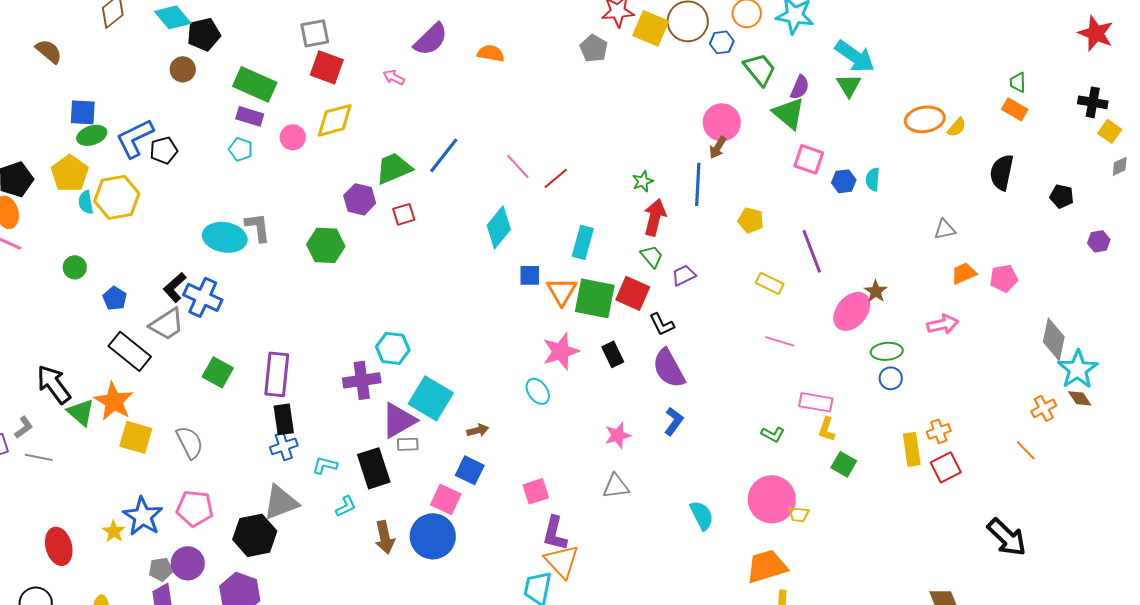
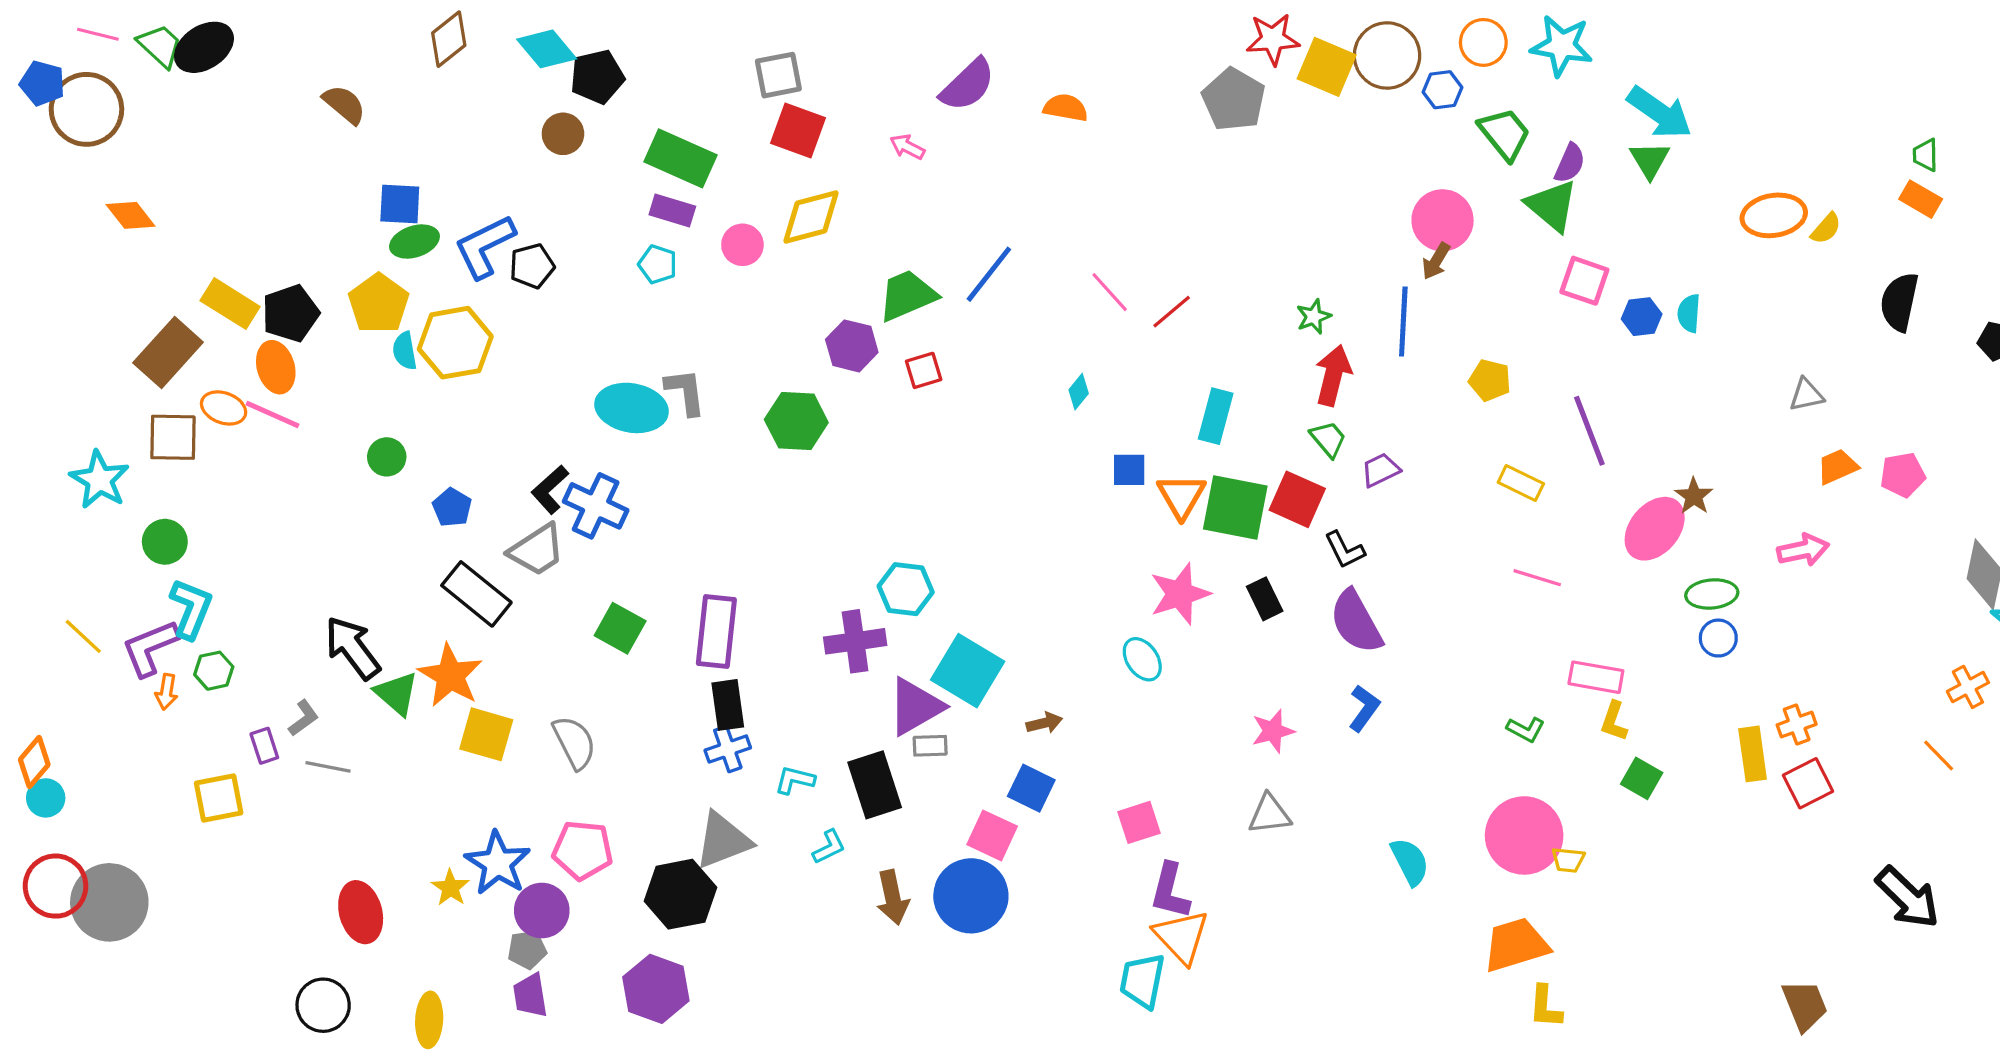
gray pentagon: (594, 48) -> (1234, 100), size x1.4
cyan diamond: (499, 227) -> (1079, 392), size x0.5
purple circle: (188, 563) -> (542, 911), moved

